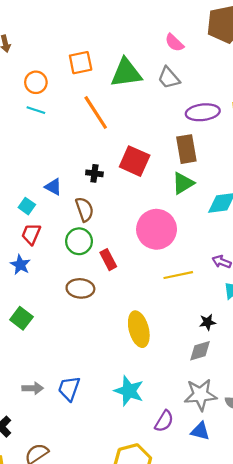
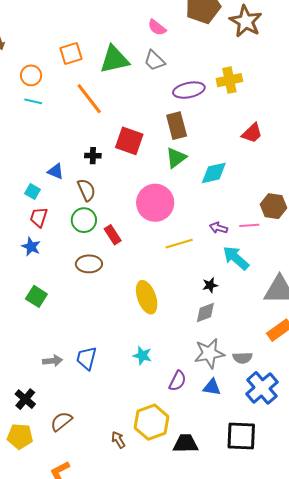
cyan star: (129, 391) -> (142, 356), size x0.7

